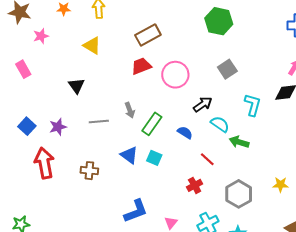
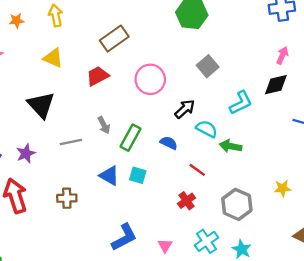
red trapezoid: (141, 66) -> (98, 76), moved
black triangle: (76, 86) -> (41, 105), size x1.5
cyan L-shape: (253, 105) -> (241, 103), turned 55

